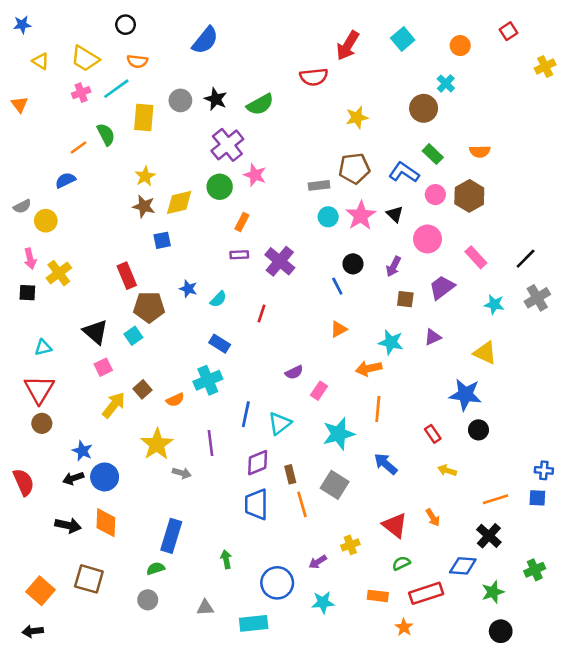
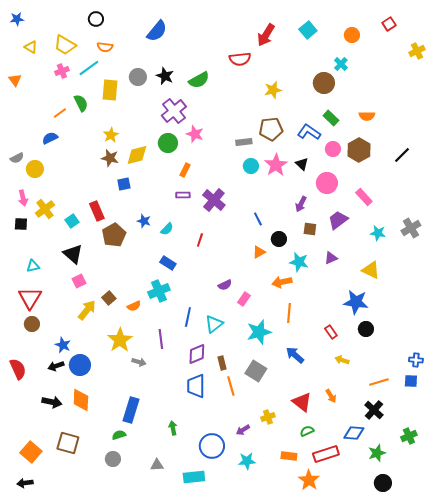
black line: (526, 259) -> (402, 155), moved
black circle: (353, 264) -> (279, 239), moved
brown pentagon: (149, 307) -> (114, 235), turned -30
cyan square: (133, 336) -> (72, 221), moved
orange star: (404, 627) -> (309, 480), size x1.5

